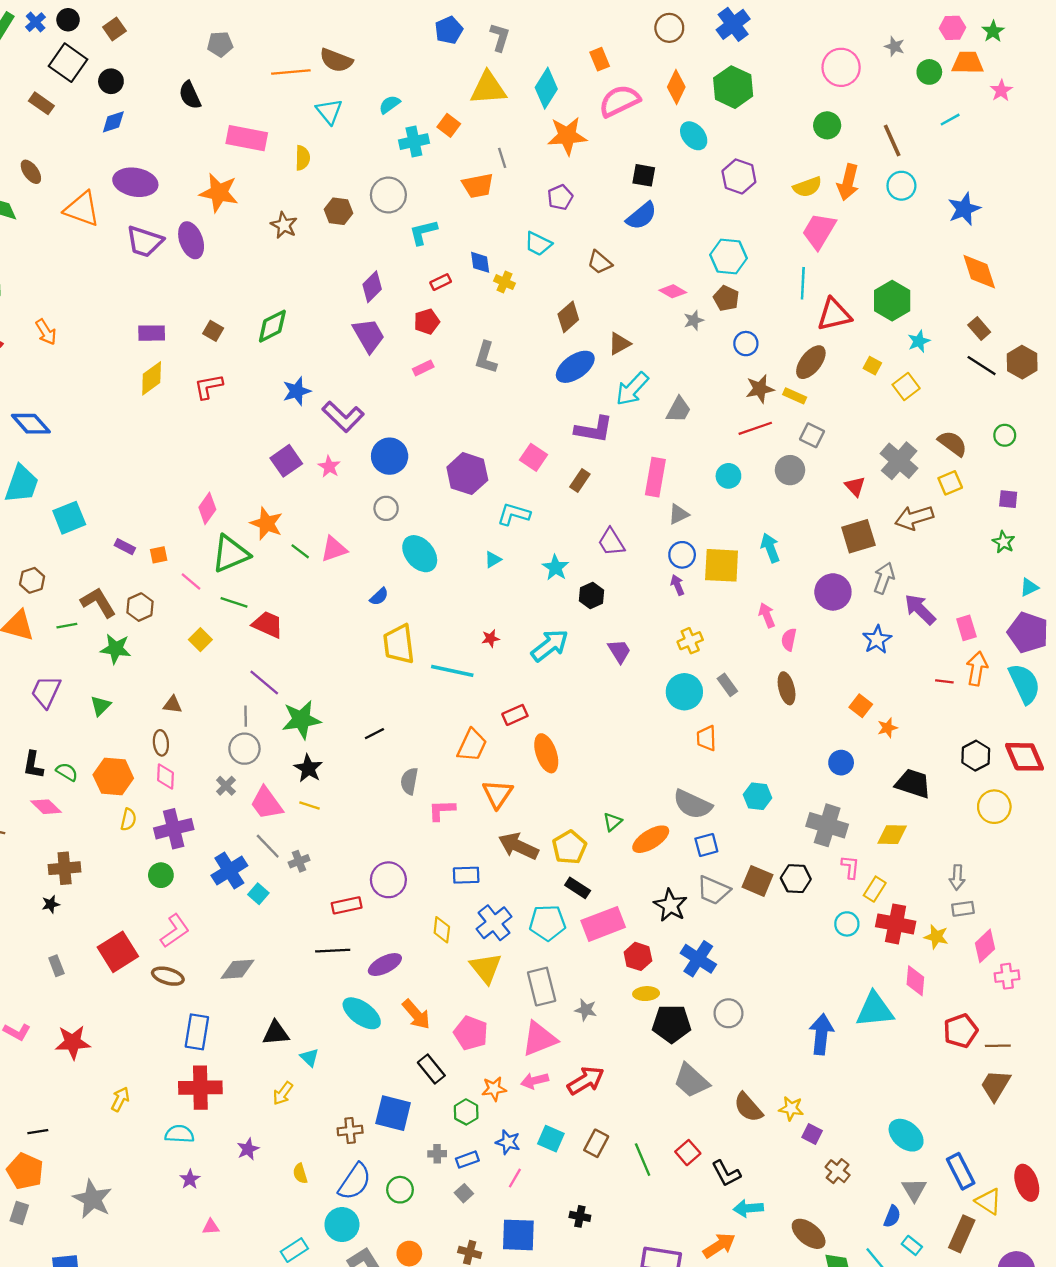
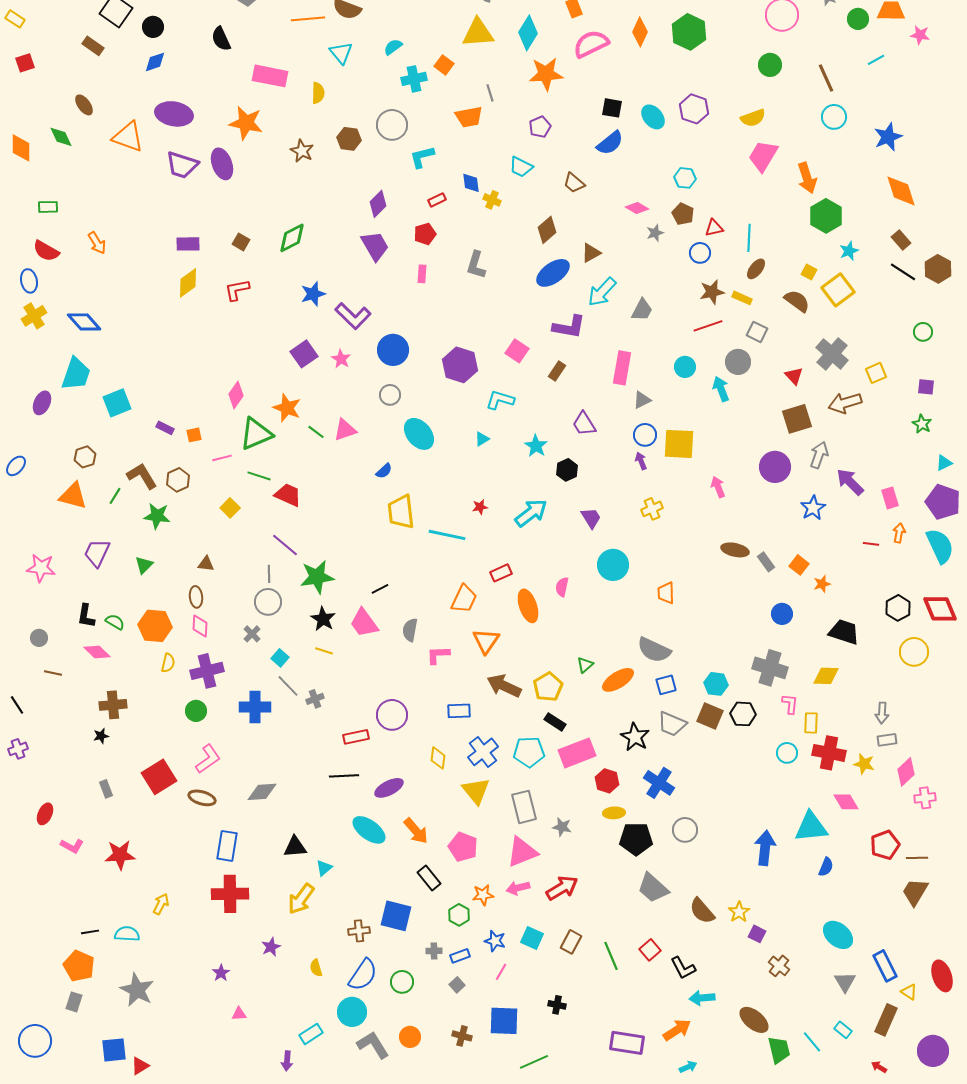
pink star: (1001, 91) -> (920, 35), turned -30
cyan ellipse: (694, 136) -> (653, 117), moved
orange arrow: (848, 182) -> (807, 178), moved, turned -32
cyan hexagon: (728, 257) -> (685, 178), size x0.7
cyan line: (803, 283) -> (749, 238), moved
red triangle: (834, 315) -> (714, 228), moved, size x0.6
brown ellipse: (811, 362) -> (756, 269), size x0.7
pink rectangle: (423, 368) -> (422, 274), turned -60
yellow square: (906, 387) -> (838, 290), size x1.4
brown semicircle: (952, 443) -> (797, 301), moved
cyan arrow: (770, 548) -> (721, 389), moved
pink line: (191, 582) -> (222, 458), turned -54
green line: (67, 626) -> (115, 496), turned -48
pink semicircle: (789, 640) -> (562, 587), moved
orange arrow: (977, 669) -> (899, 533), size x0.7
gray rectangle: (727, 685) -> (766, 562), moved
brown ellipse: (787, 688) -> (735, 550), turned -64
cyan circle: (684, 692) -> (613, 565), moved
cyan hexagon: (757, 796) -> (716, 684), moved
pink trapezoid: (267, 803) -> (364, 623), moved
blue cross: (229, 871) -> (255, 707), turned 32
yellow rectangle: (875, 889) -> (811, 723), turned -30
cyan square: (258, 894) -> (280, 658), moved
pink diamond: (915, 981) -> (846, 802), turned -36
cyan triangle: (309, 1057) -> (324, 868), turned 36
yellow arrow: (283, 1093) -> (301, 899), size x1.5
yellow star: (791, 1108) -> (739, 912), turned 30
cyan semicircle: (179, 1134) -> (127, 934), moved
yellow triangle: (988, 1201) -> (909, 992), size x0.7
blue semicircle: (892, 1216) -> (826, 867), moved

